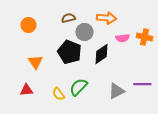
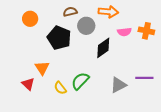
black pentagon: (69, 52) -> (59, 38), moved
orange triangle: (35, 62) -> (42, 68), moved
red triangle: (26, 90) -> (28, 84), turned 48

